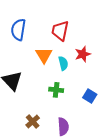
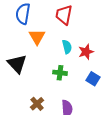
red star: (83, 54) -> (86, 52), moved
orange triangle: (44, 55) -> (37, 37), moved

